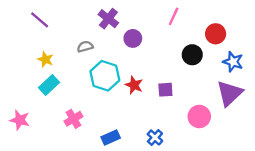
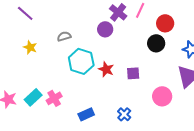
purple cross: (108, 19) -> (118, 12), moved
red circle: (216, 34) -> (165, 23), moved
cyan rectangle: (49, 85) -> (33, 97), moved

